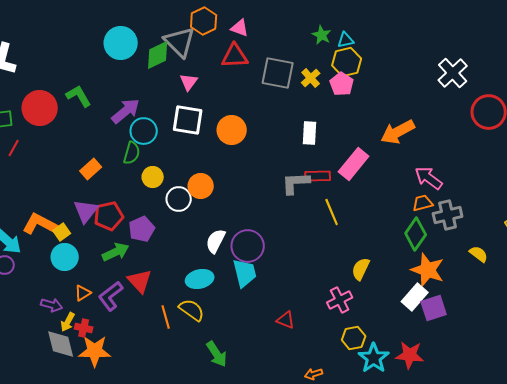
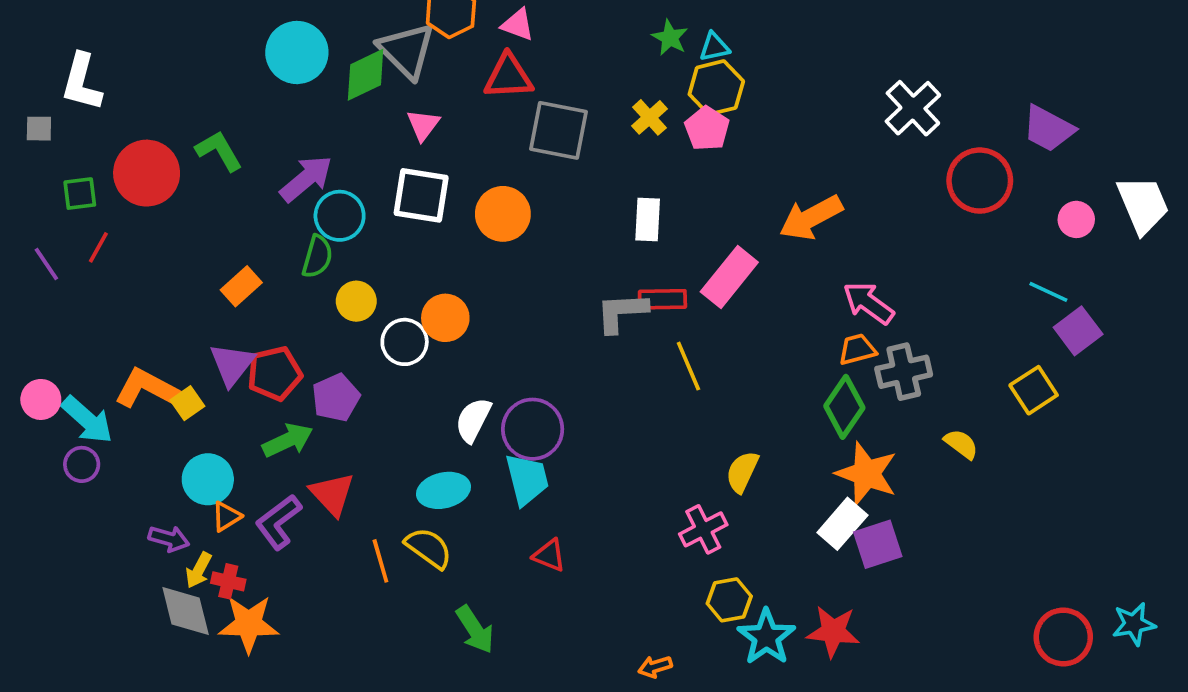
gray square: (278, 73) -> (559, 130), moved
cyan circle: (65, 257) -> (208, 479), moved
red triangle: (286, 320) -> (549, 555), moved

